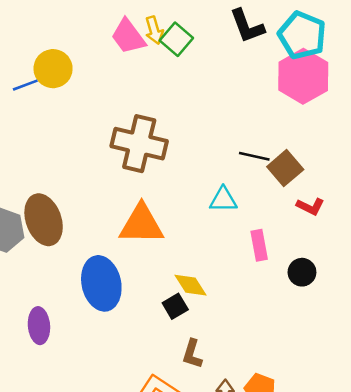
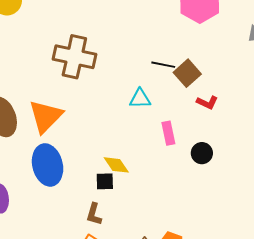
orange triangle: (142, 224) -> (46, 116), moved, turned -45
black square: (175, 306) -> (105, 181), turned 30
brown L-shape: (192, 354) -> (94, 214), moved

